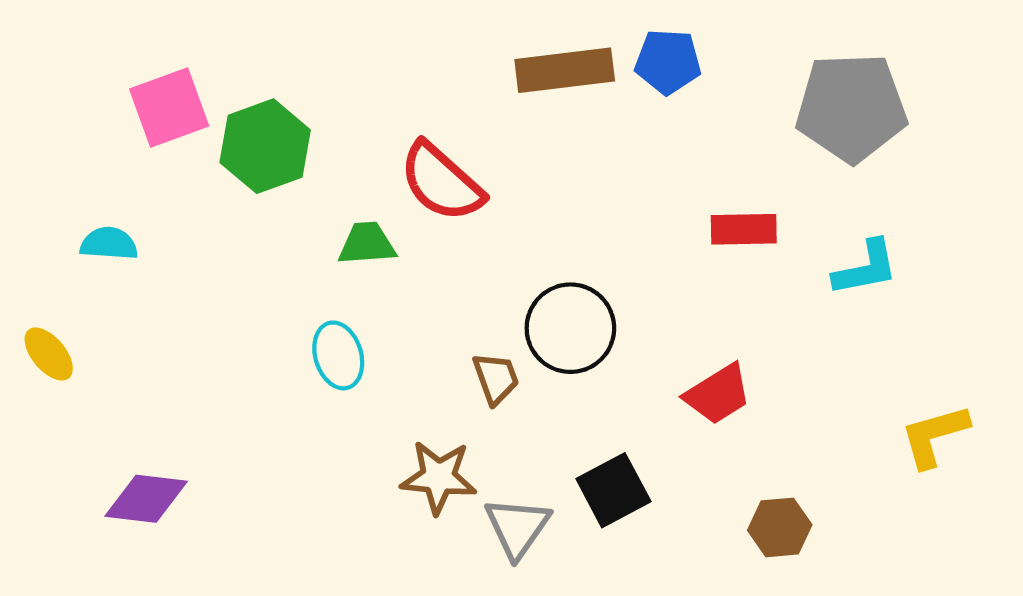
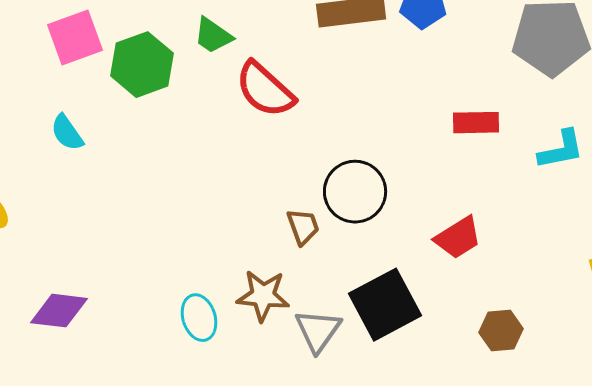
cyan semicircle: (109, 244) -> (67, 133), moved, turned -129
green trapezoid: (367, 244) -> (213, 36), moved, turned -141
cyan ellipse: (338, 355) -> (199, 318), moved
black square: (613, 490) -> (385, 305), size x1.4

